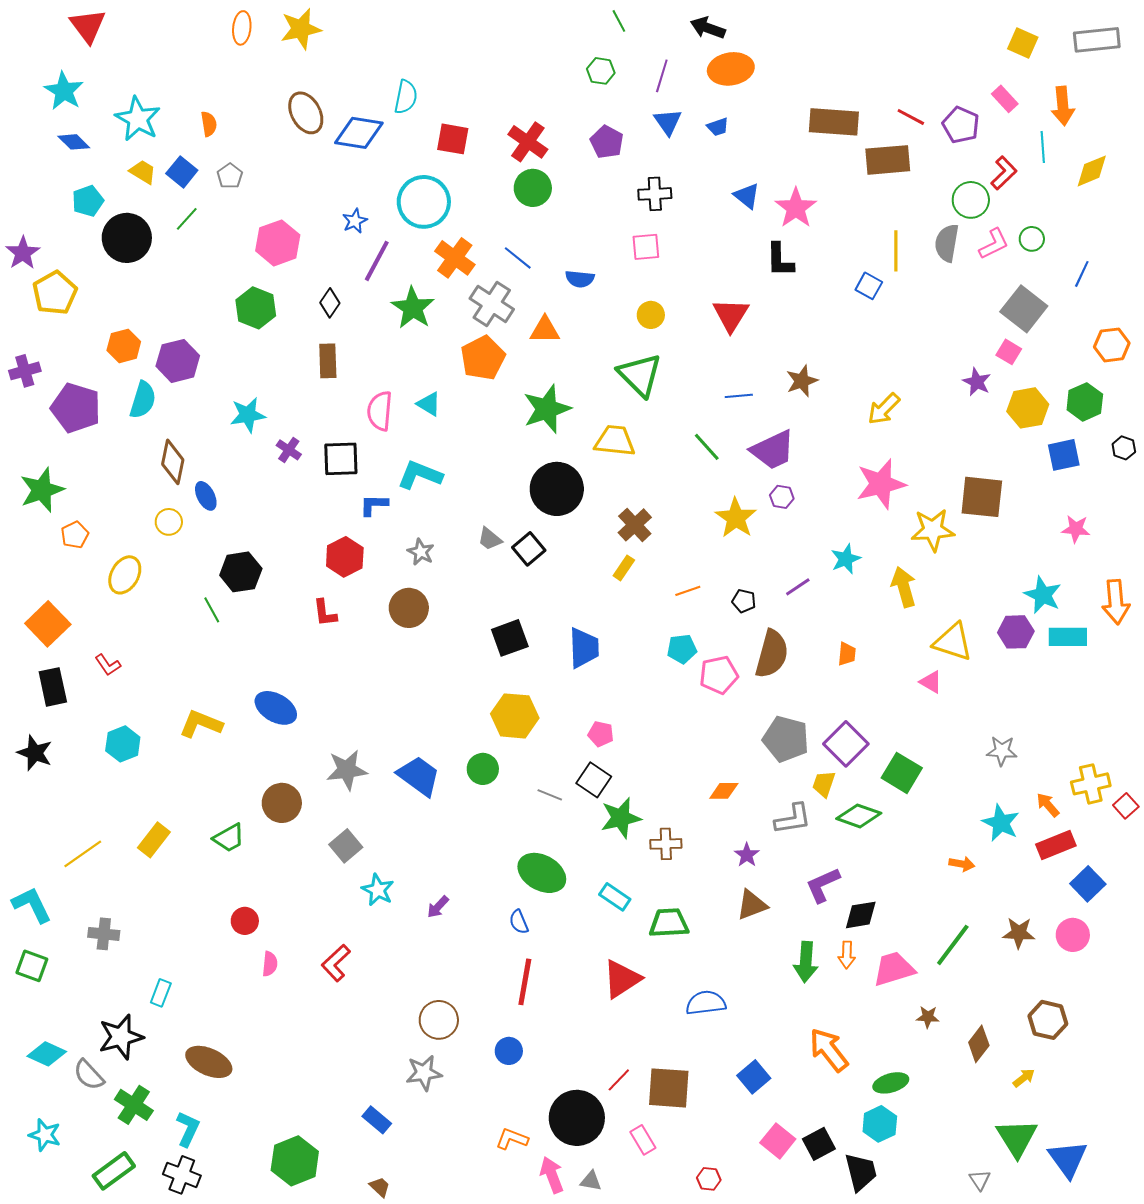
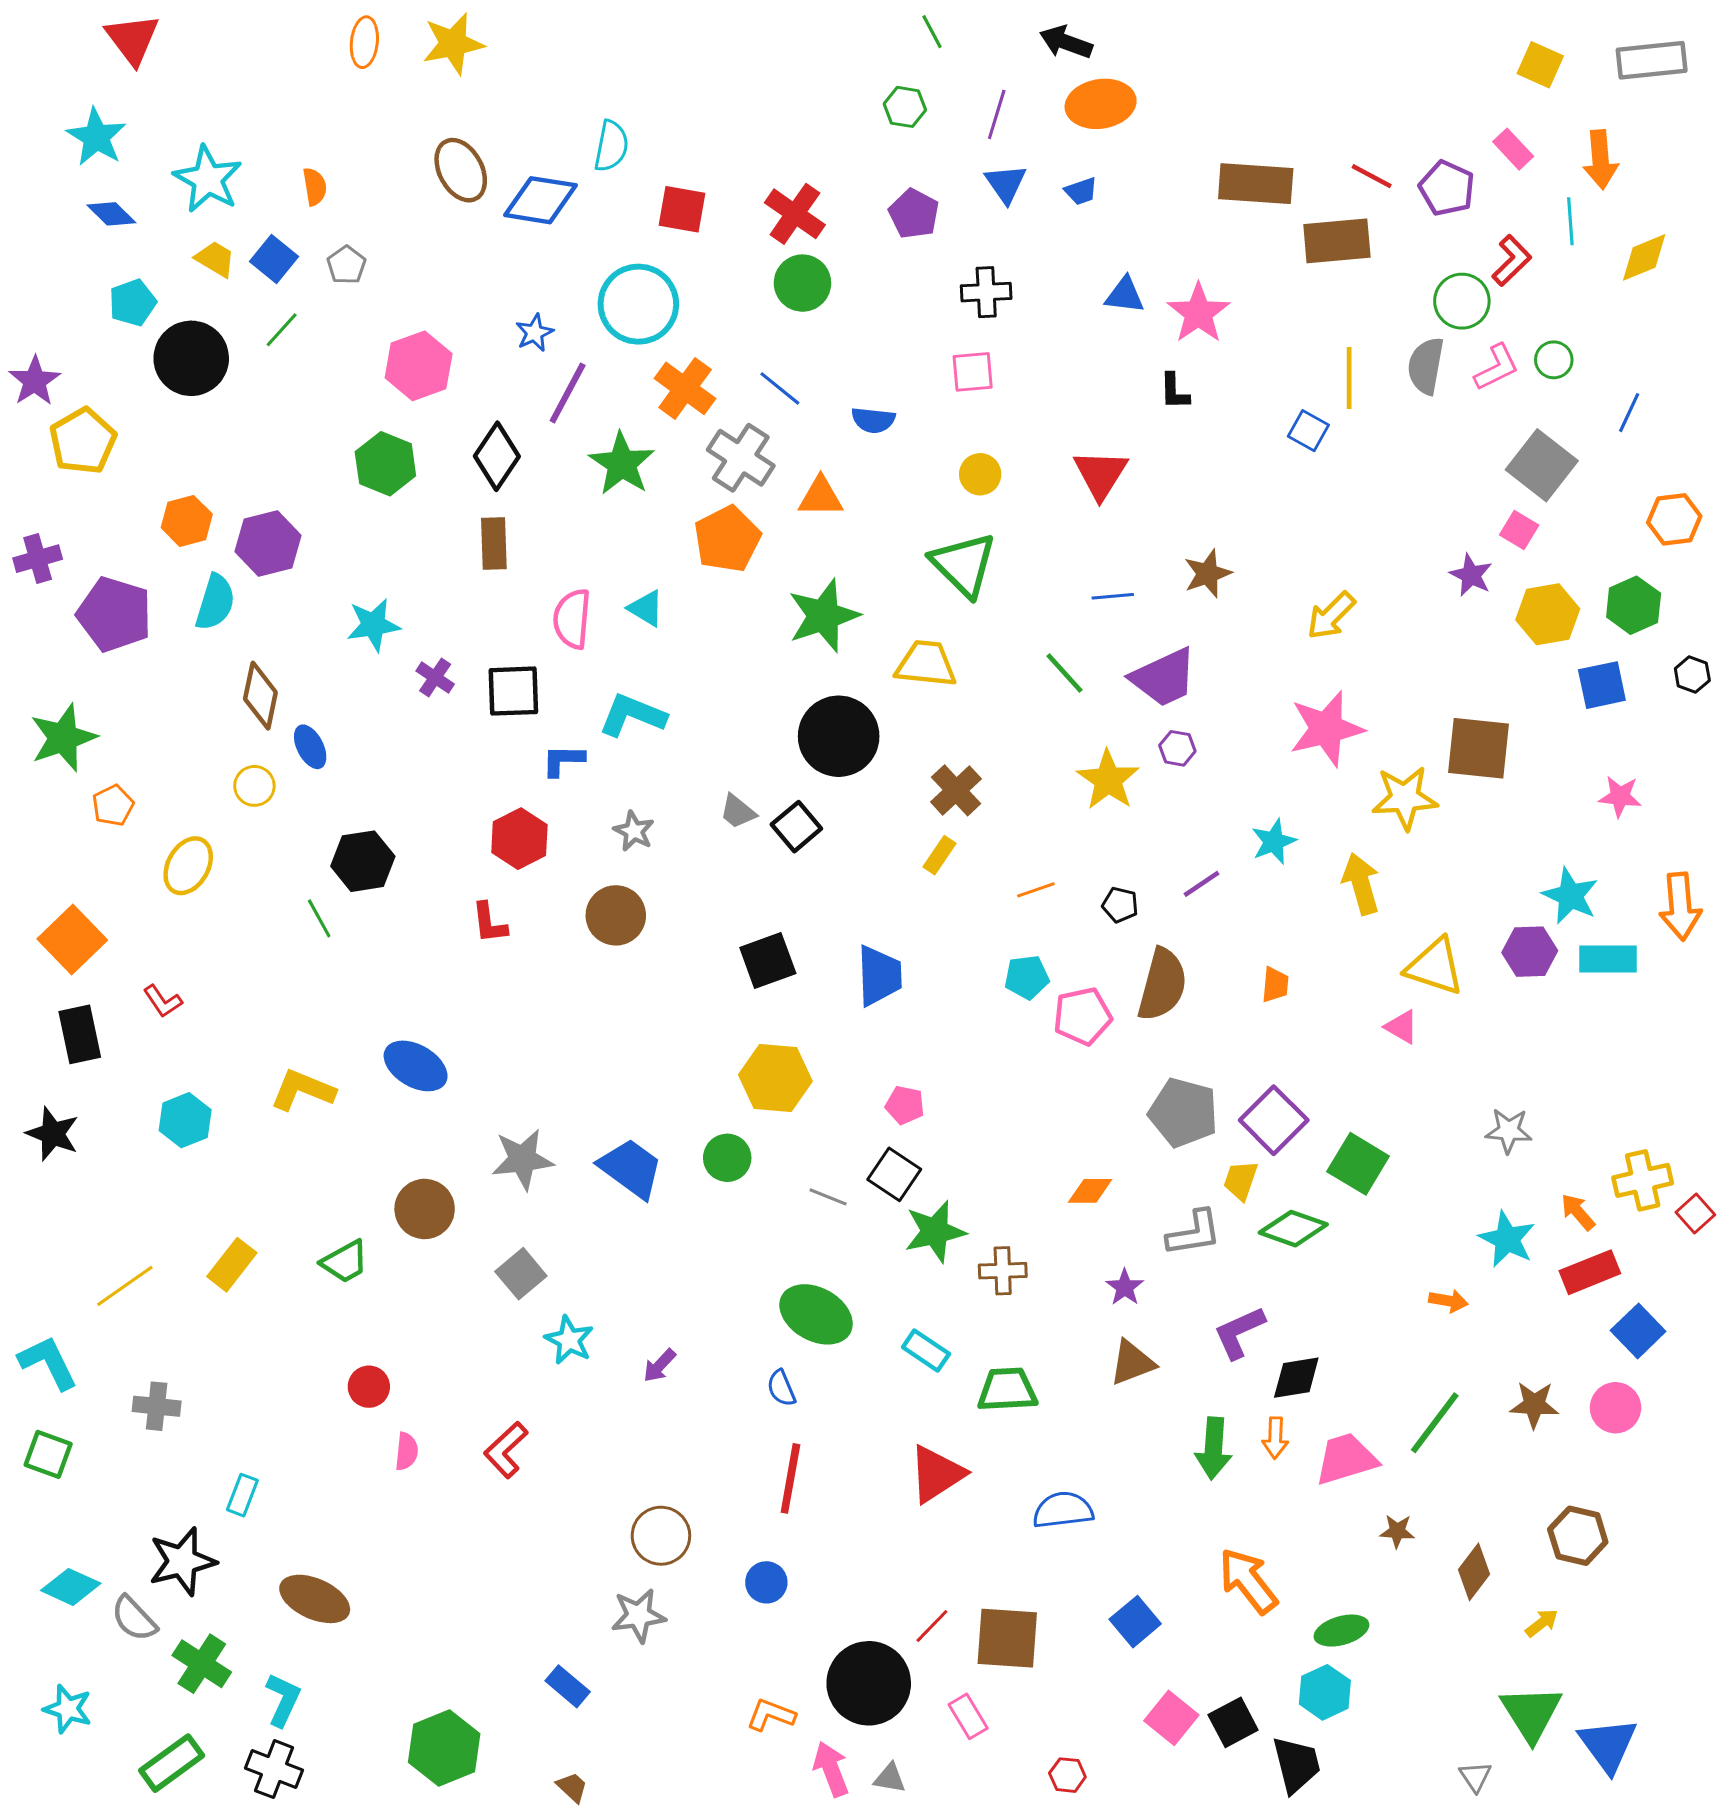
blue triangle: (747, 196) -> (1125, 295), turned -32
black L-shape: (780, 260) -> (1174, 391), size x0.7
black diamond: (330, 303) -> (497, 456), size x1.5

